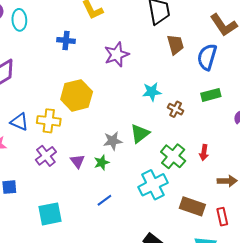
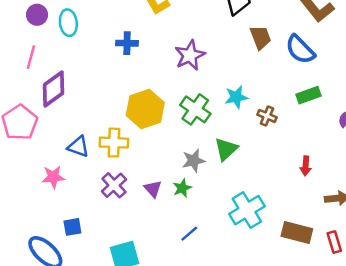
blue semicircle: (207, 57) -> (300, 49), turned -56
green cross: (173, 156) -> (195, 109), moved

